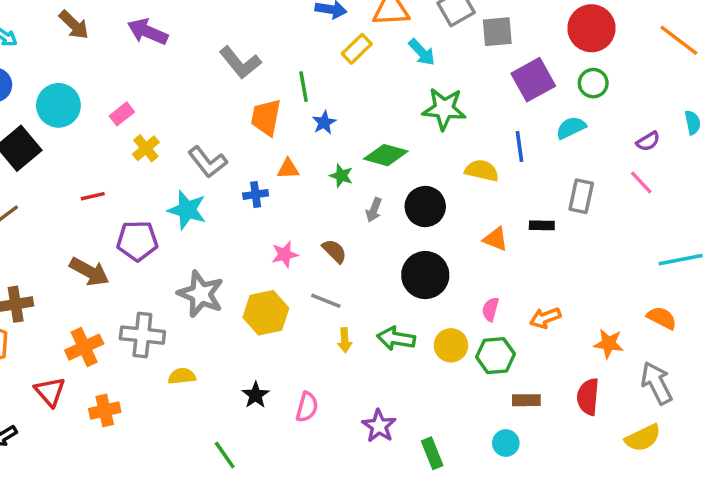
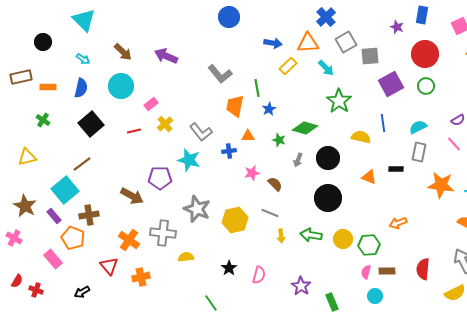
cyan circle: (58, 105) -> (121, 86), moved
green star: (444, 109) -> (339, 101), turned 30
cyan semicircle: (571, 128) -> (418, 127), moved
red line: (93, 196) -> (134, 131), moved
pink star: (285, 254) -> (252, 173), moved
pink semicircle: (490, 309) -> (366, 272), moved
orange star: (609, 344) -> (441, 185), moved, size x1.5
orange cross: (84, 347) -> (129, 240), turned -30

